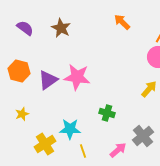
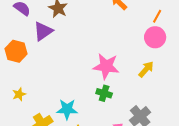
pink star: (77, 77) -> (106, 66), moved
purple triangle: (48, 80) -> (43, 31), moved

